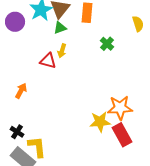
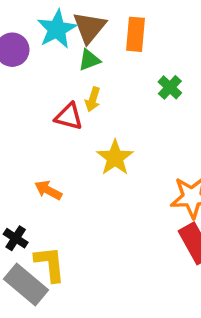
orange arrow: (21, 91) -> (48, 190), moved, turned -91
yellow star: (100, 122) -> (115, 158), moved, turned -30

